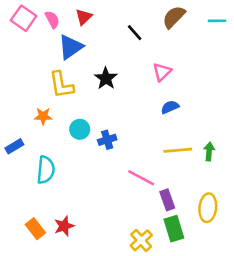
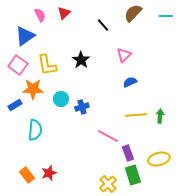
pink square: (24, 18) -> (18, 65), moved
blue triangle: (71, 47) -> (25, 36), moved
orange star: (43, 116) -> (33, 89), size x1.5
blue rectangle: (14, 146) -> (15, 105), moved
yellow ellipse: (208, 208) -> (159, 159), turned 70

